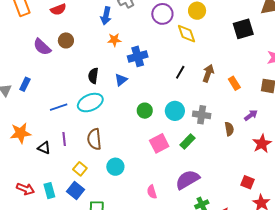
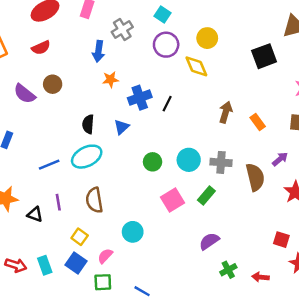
black line: (180, 72) -> (167, 104), moved
brown semicircle: (229, 129) -> (255, 177), size x1.6
cyan circle: (115, 167) -> (133, 232), moved
purple semicircle: (187, 180) -> (209, 241), size x0.7
pink semicircle: (152, 192) -> (105, 256), moved, turned 64

